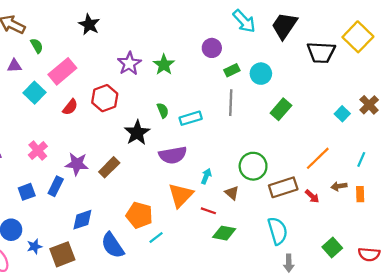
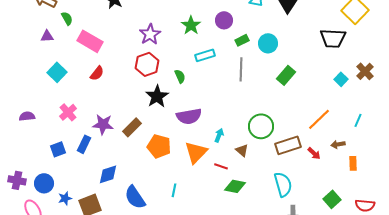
black trapezoid: (321, 52) -> (333, 38), moved
green star: (164, 65) -> (191, 25), moved
pink rectangle: (62, 71) -> (90, 41), turned 70
cyan square: (34, 93) -> (57, 72), moved
red hexagon: (105, 98) -> (147, 64), moved
cyan rectangle: (191, 118) -> (205, 55), moved
orange rectangle: (360, 194) -> (353, 163), moved
orange pentagon: (139, 215) -> (159, 146), moved
cyan line: (156, 238) -> (174, 190), turned -40

